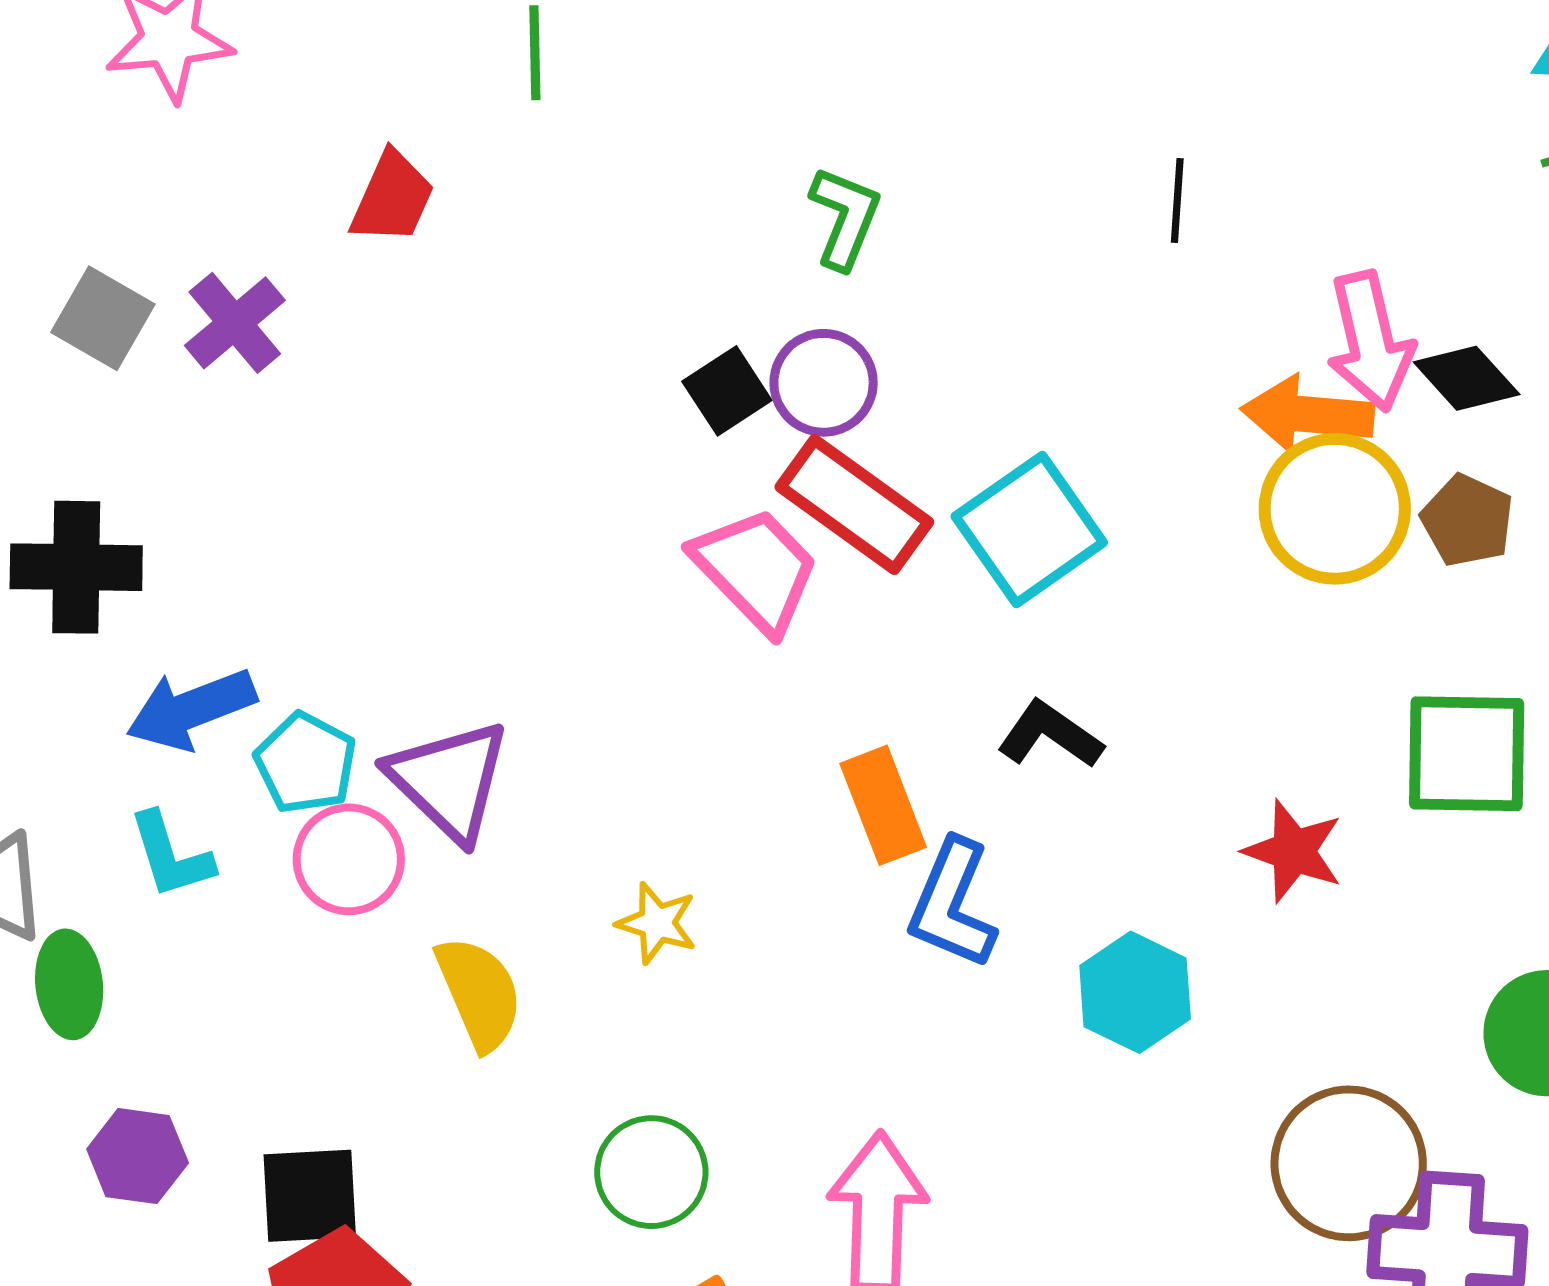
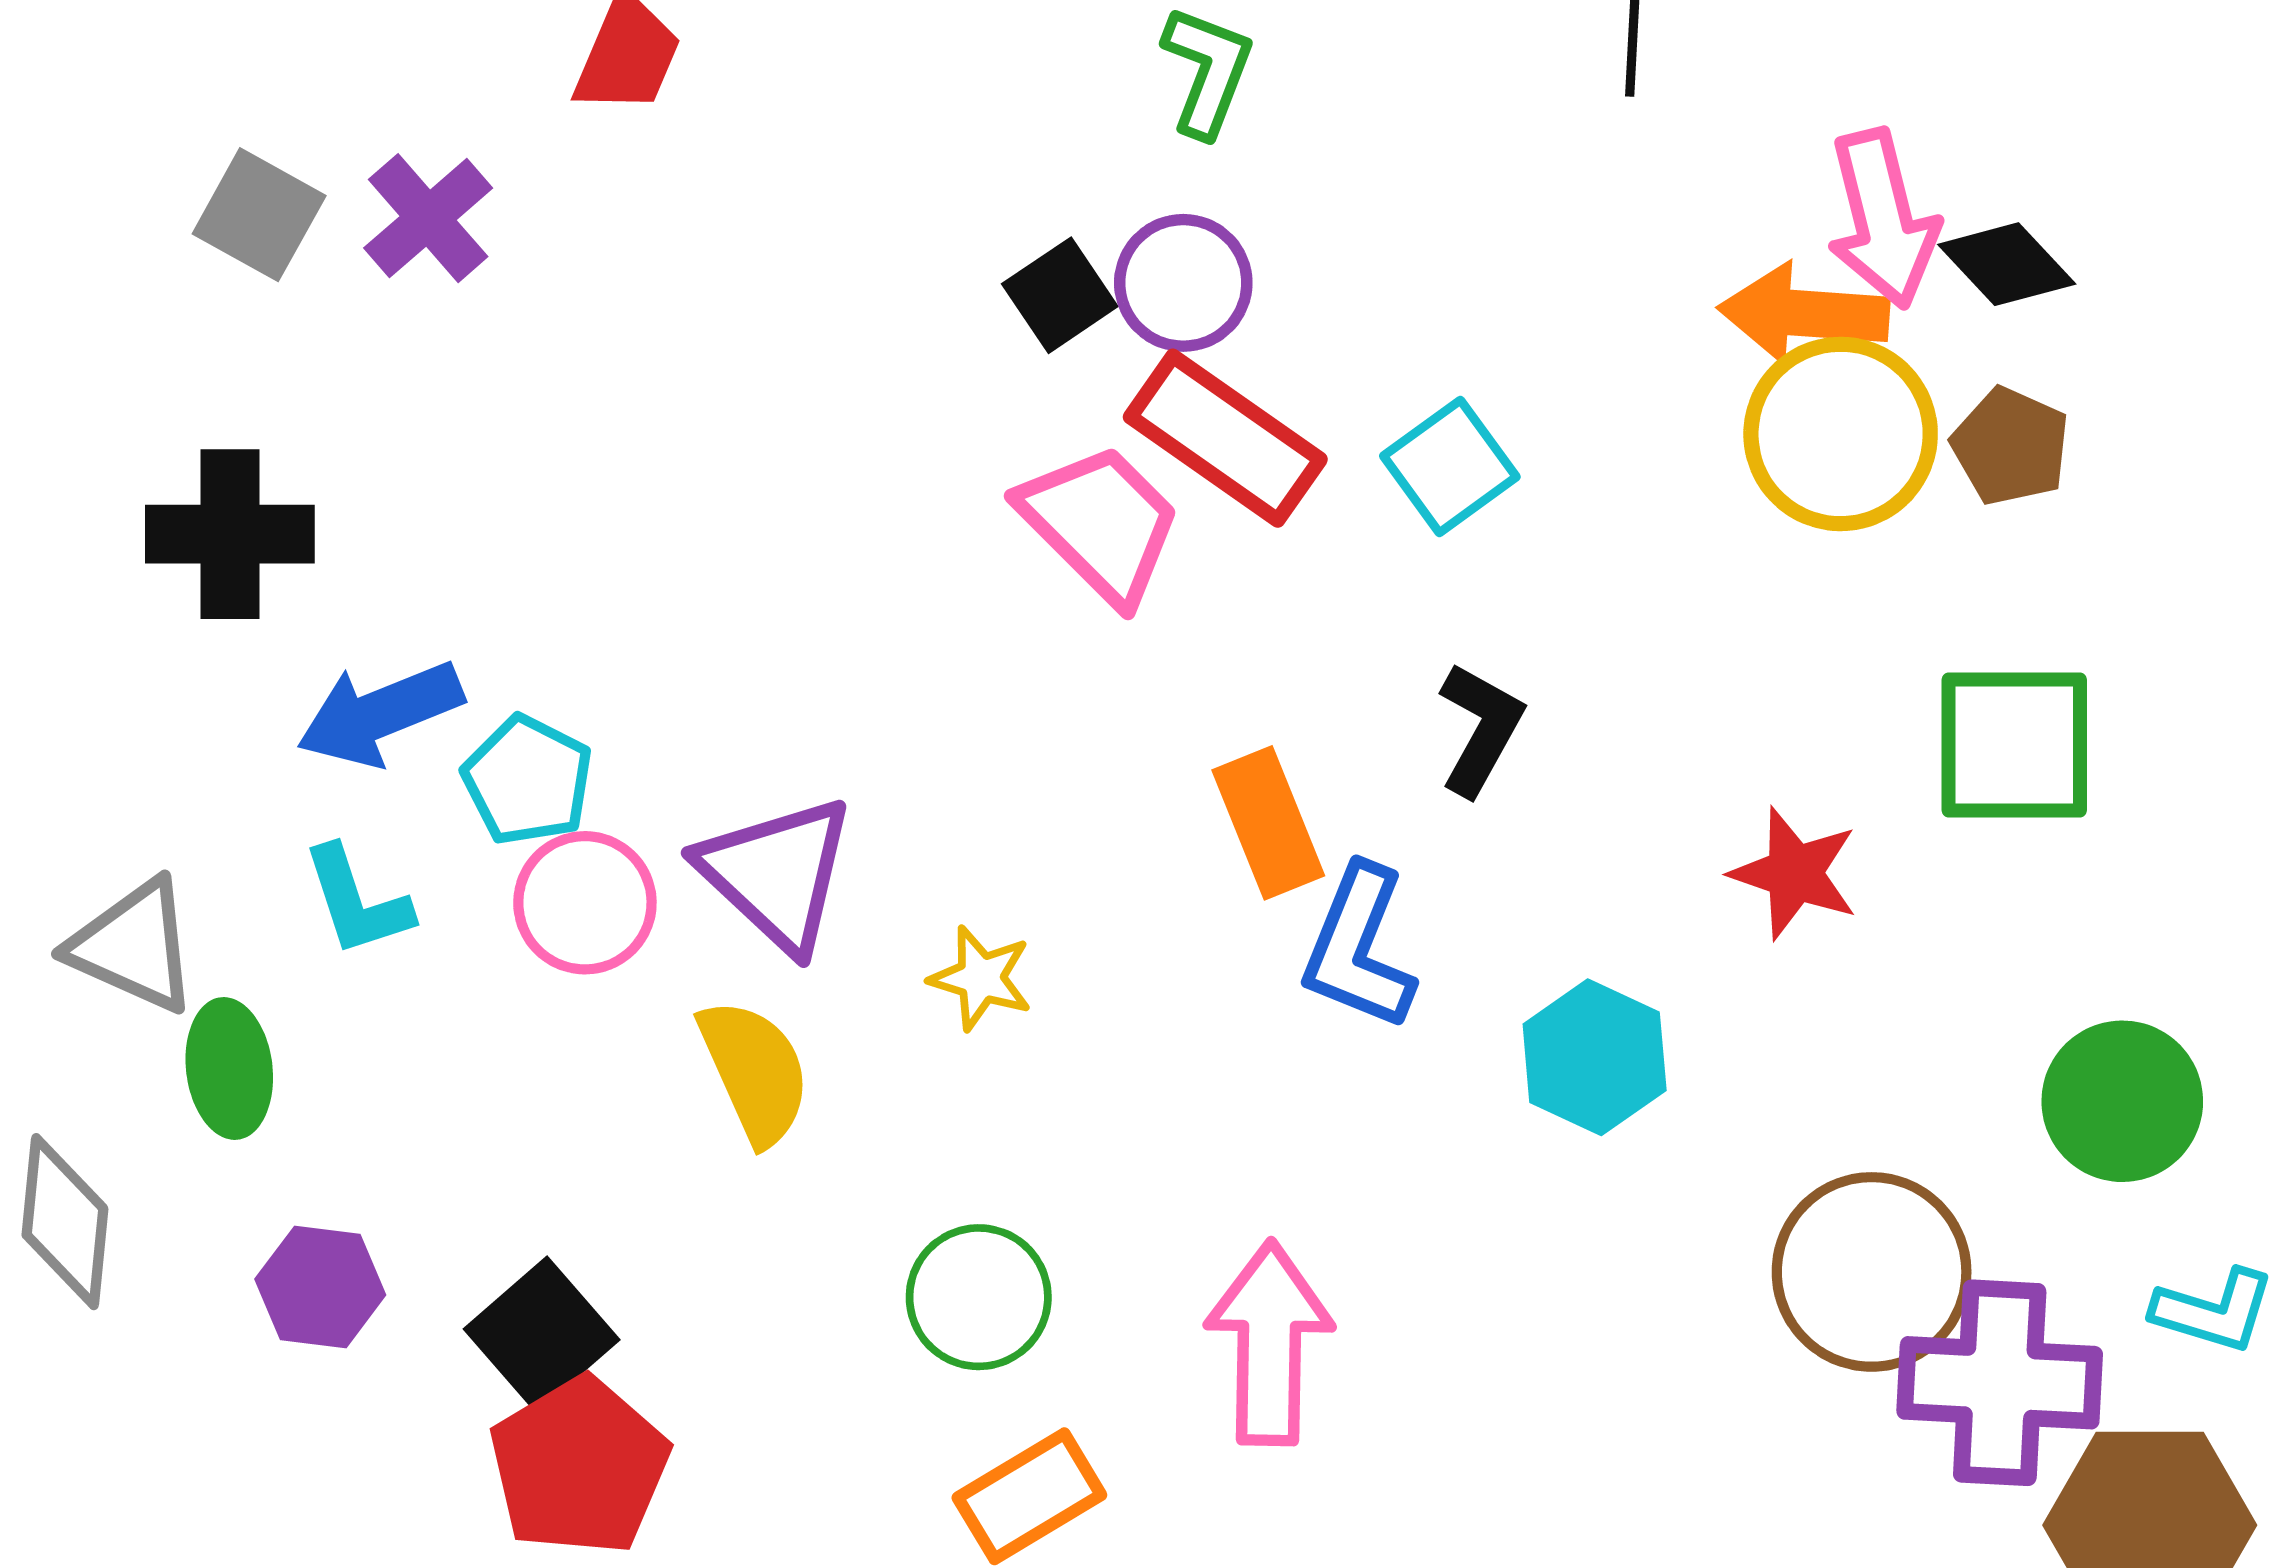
cyan square: (1029, 529) -> (1450, 466), size x0.7
black L-shape: (1050, 735) -> (1480, 729), turned 85
purple triangle: (449, 780) -> (777, 874), moved
black square: (310, 1196) -> (542, 1334), turned -37

